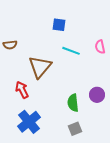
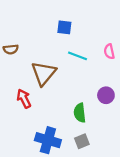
purple circle: (97, 95) -> (106, 95), moved
blue cross: (29, 122) -> (48, 140), moved, turned -35

